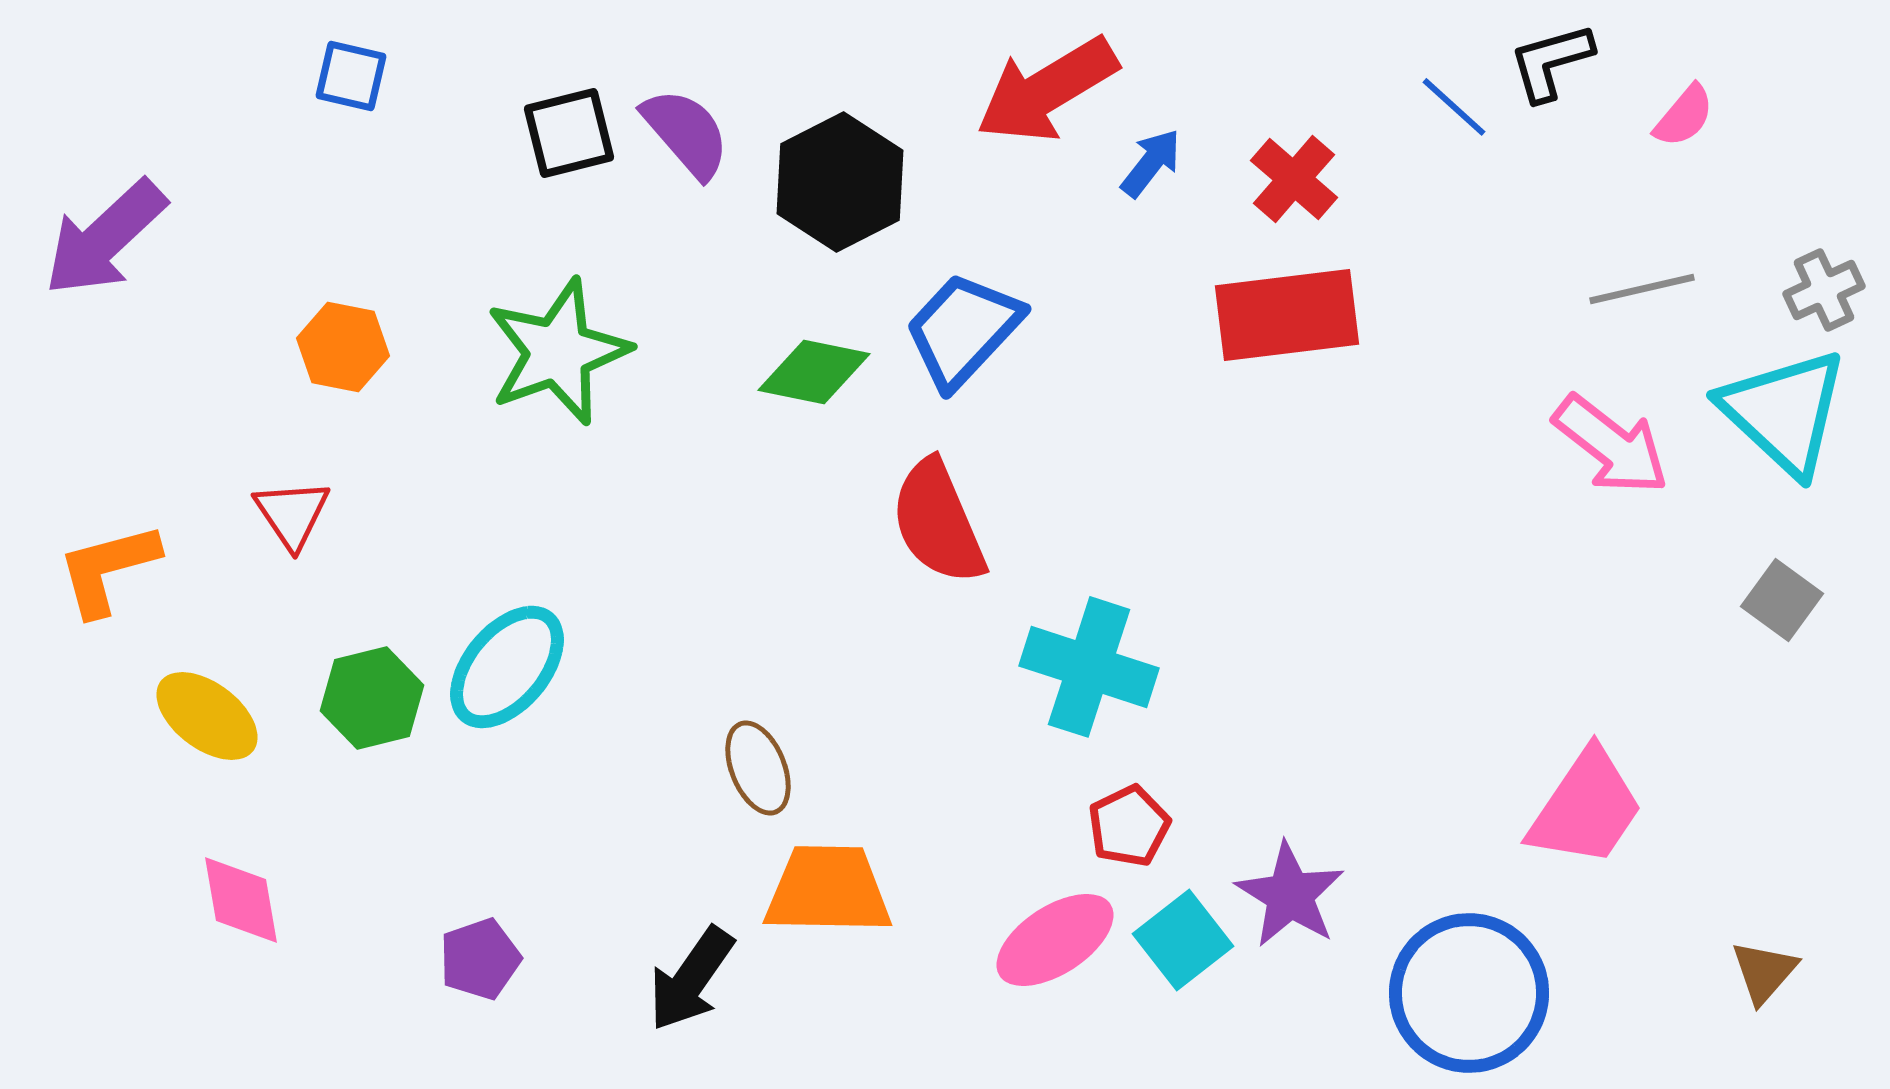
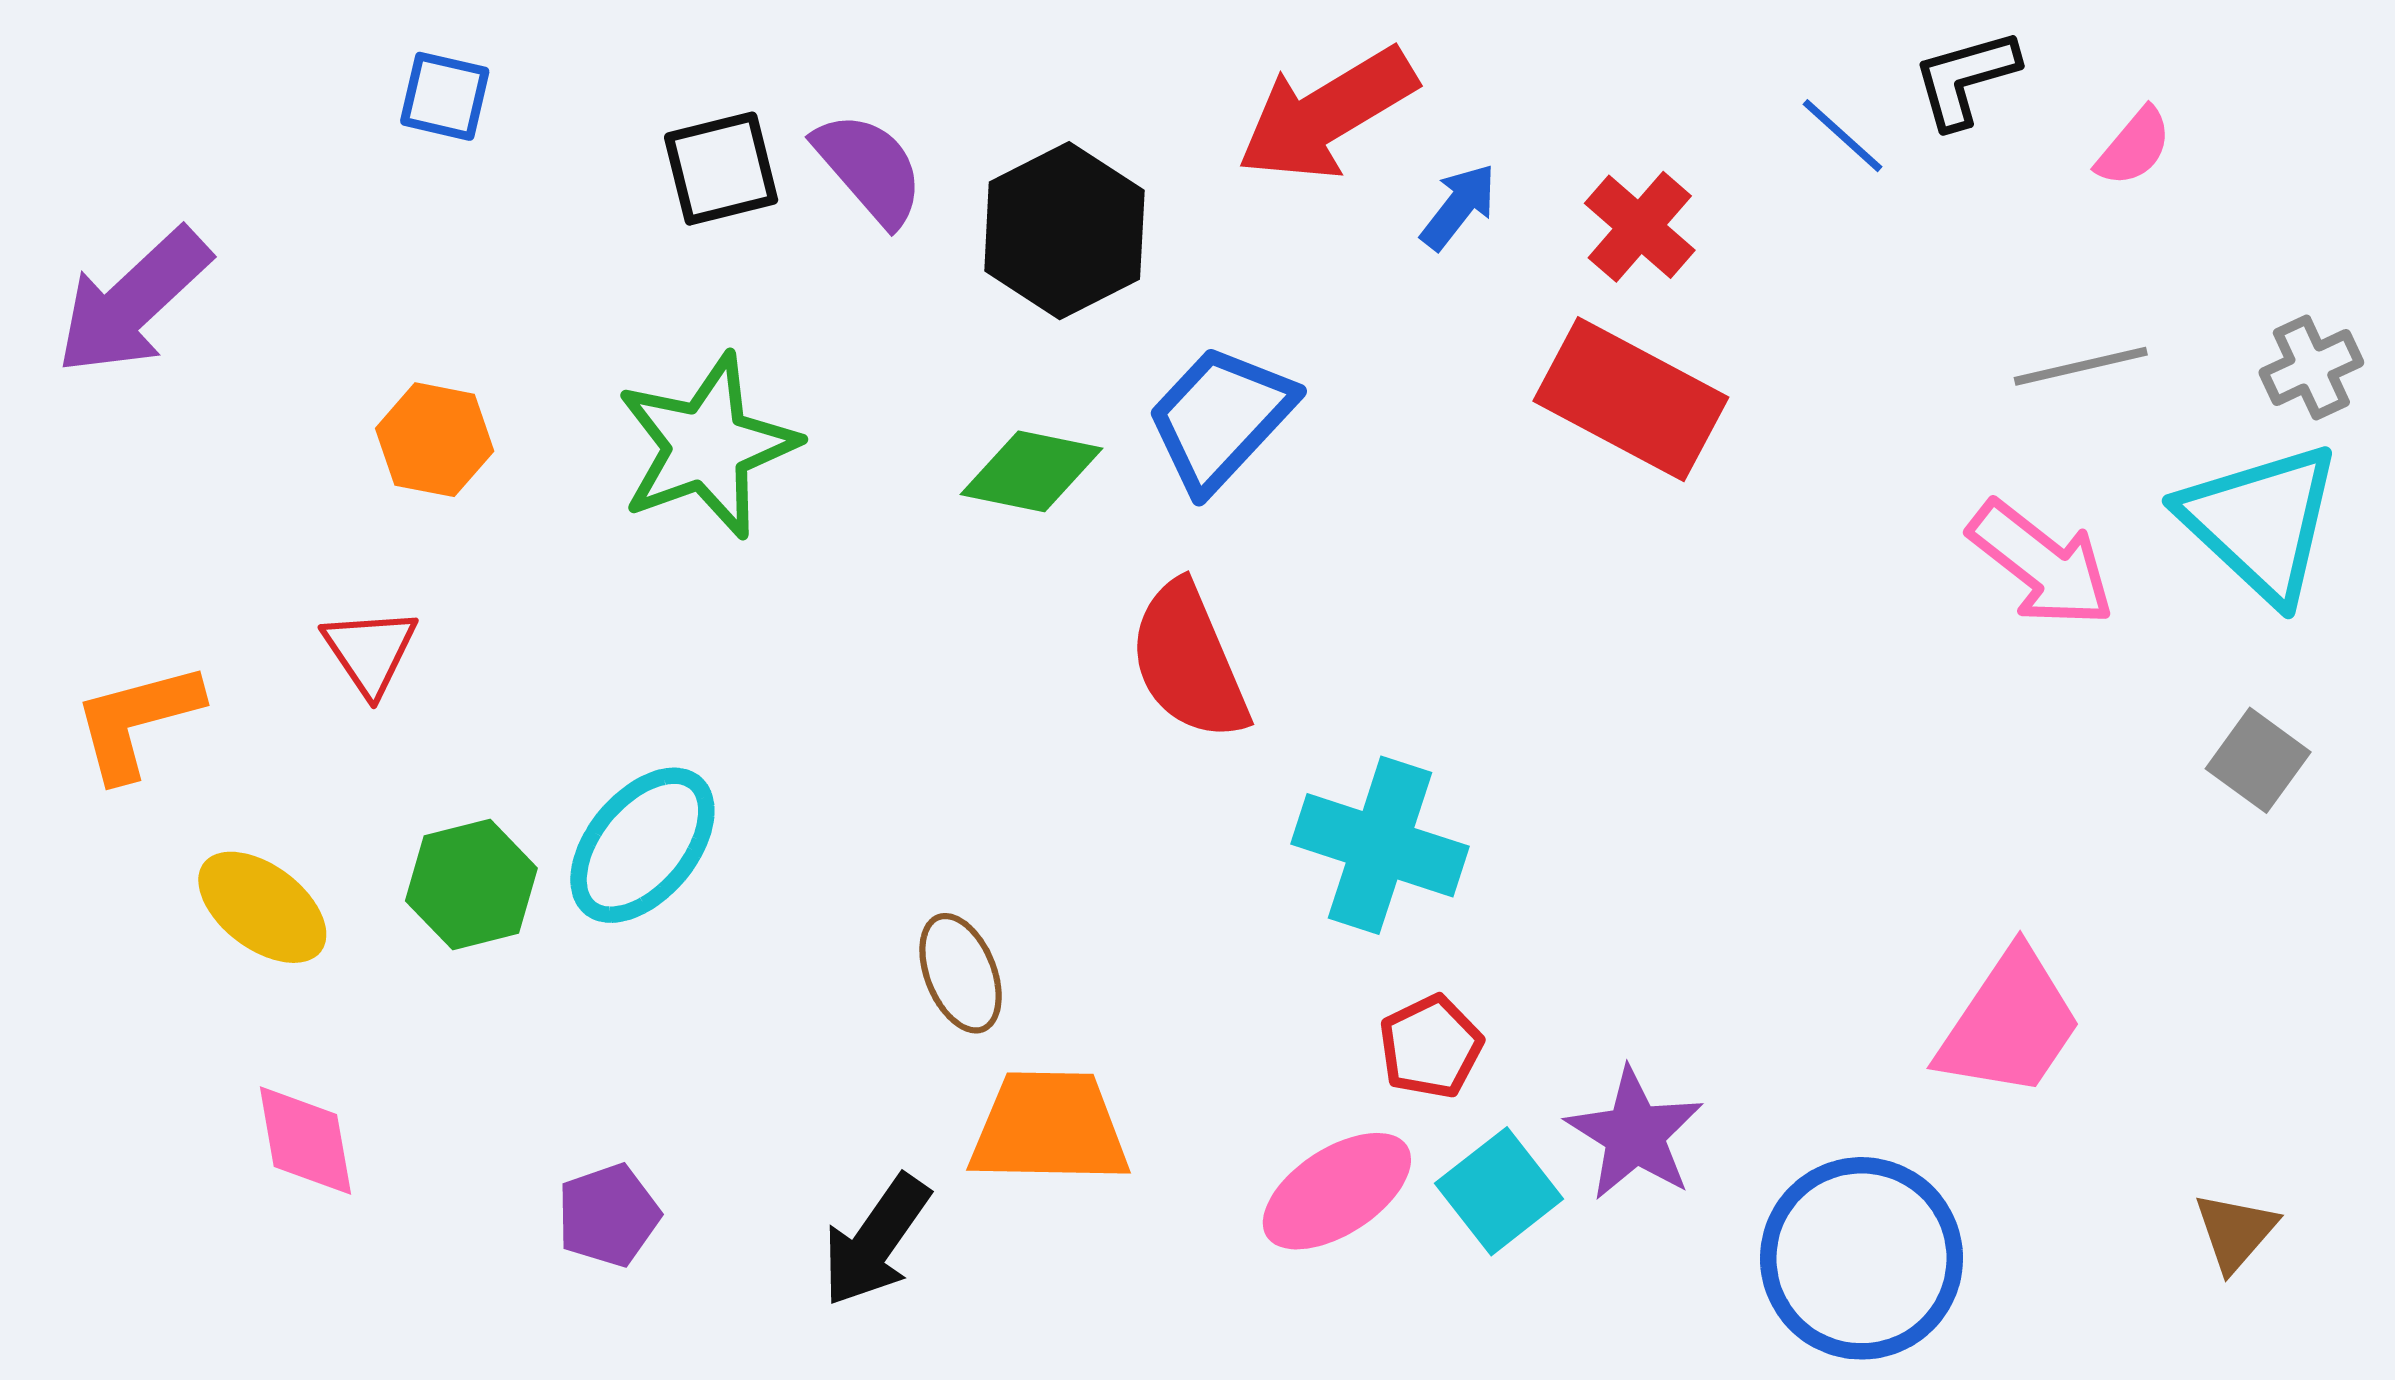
red rectangle: (1287, 315) -> (1631, 399), turned 35

